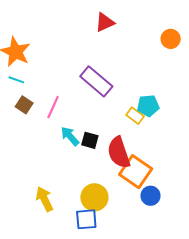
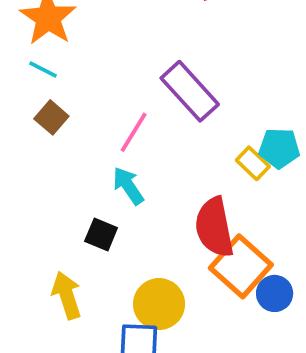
pink line: (53, 107) -> (134, 132), moved
black square: (90, 140) -> (101, 234), moved
blue circle: (150, 196) -> (275, 293), moved

